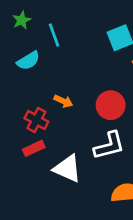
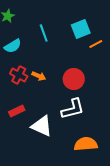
cyan line: (54, 35) -> (44, 33), moved
red cross: (36, 120) -> (19, 75), moved

